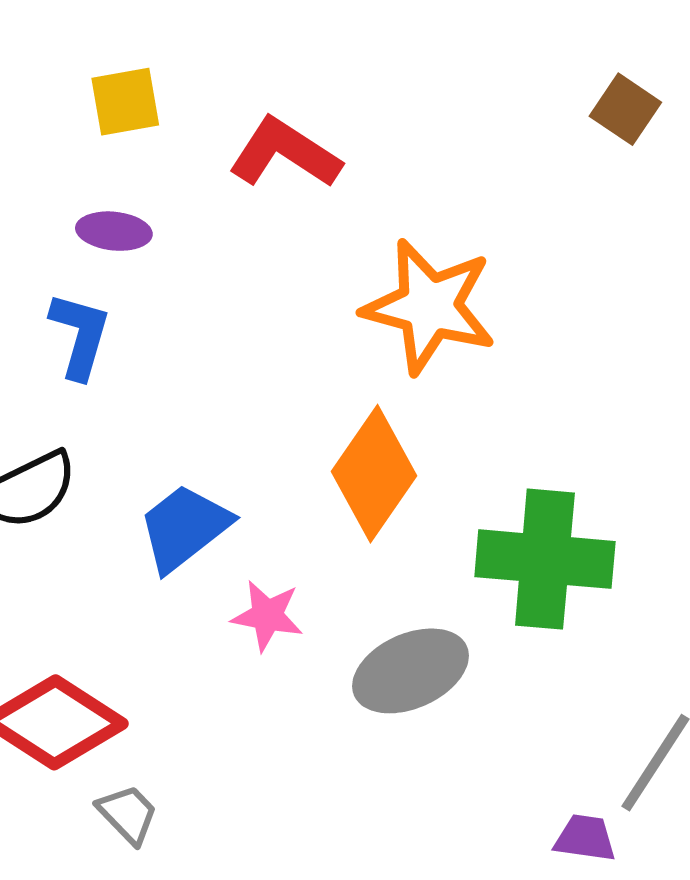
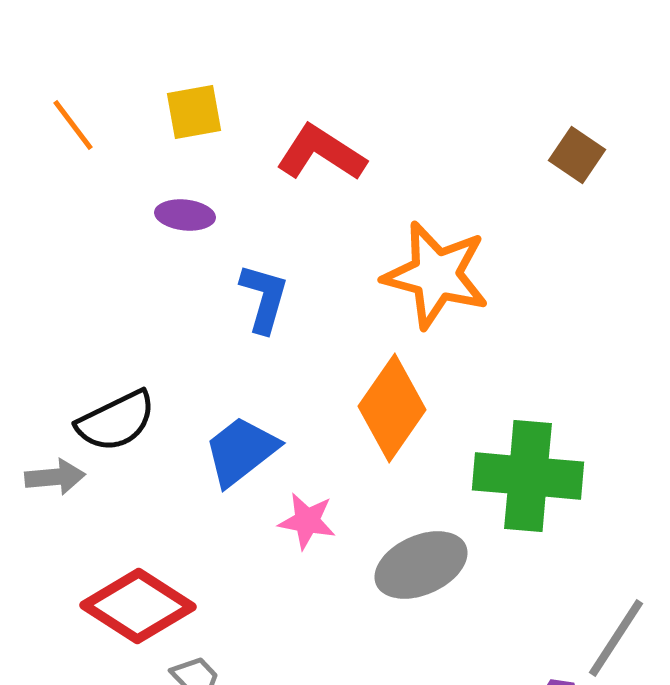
brown square: (625, 109) -> (577, 155), moved
blue L-shape: (80, 335) -> (264, 298), moved

